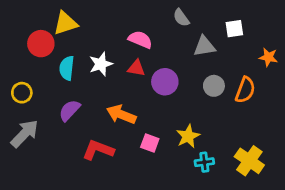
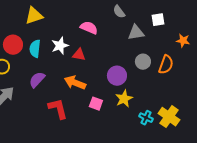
red circle: (41, 44) -> (13, 45), moved
red triangle: (136, 68) -> (79, 55), moved
purple circle: (165, 82) -> (117, 76), moved
red L-shape: (98, 150) -> (58, 109), turned 55
cyan cross: (204, 162) -> (146, 118), moved, turned 32

